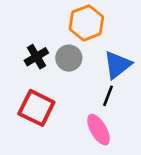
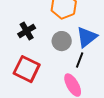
gray circle: (69, 58) -> (62, 41), moved

